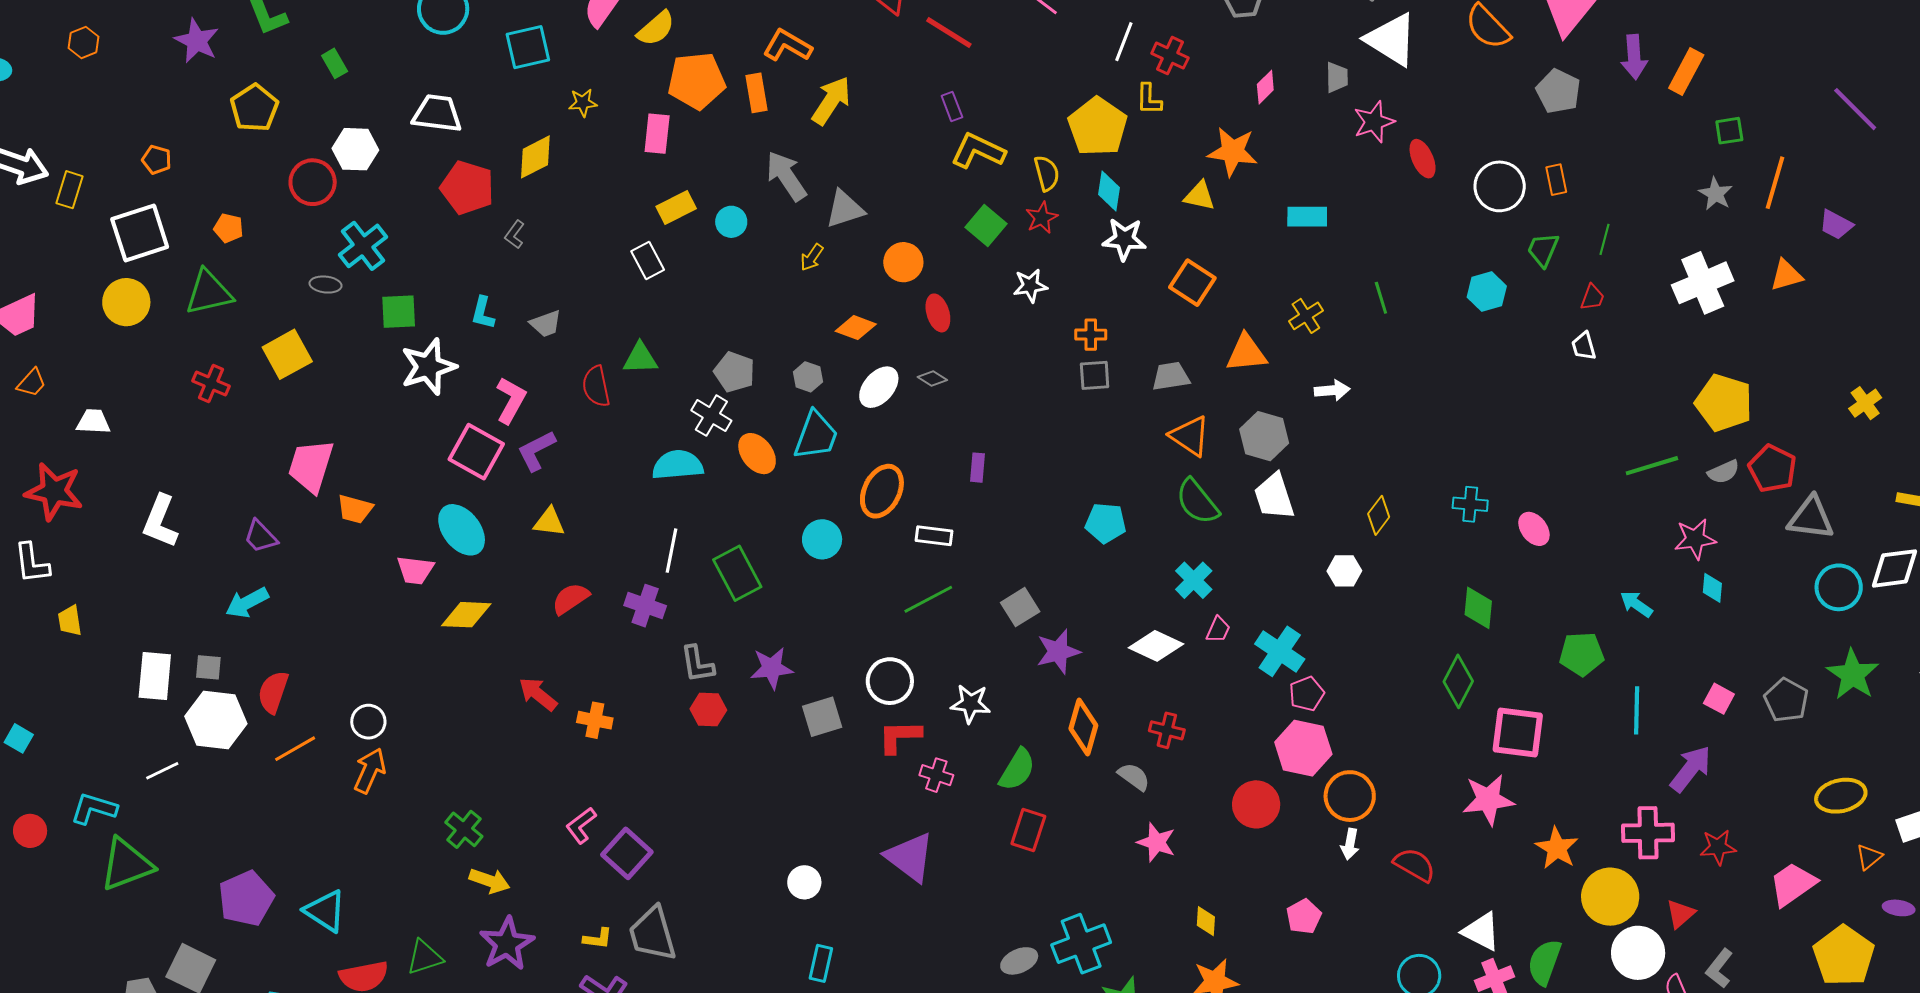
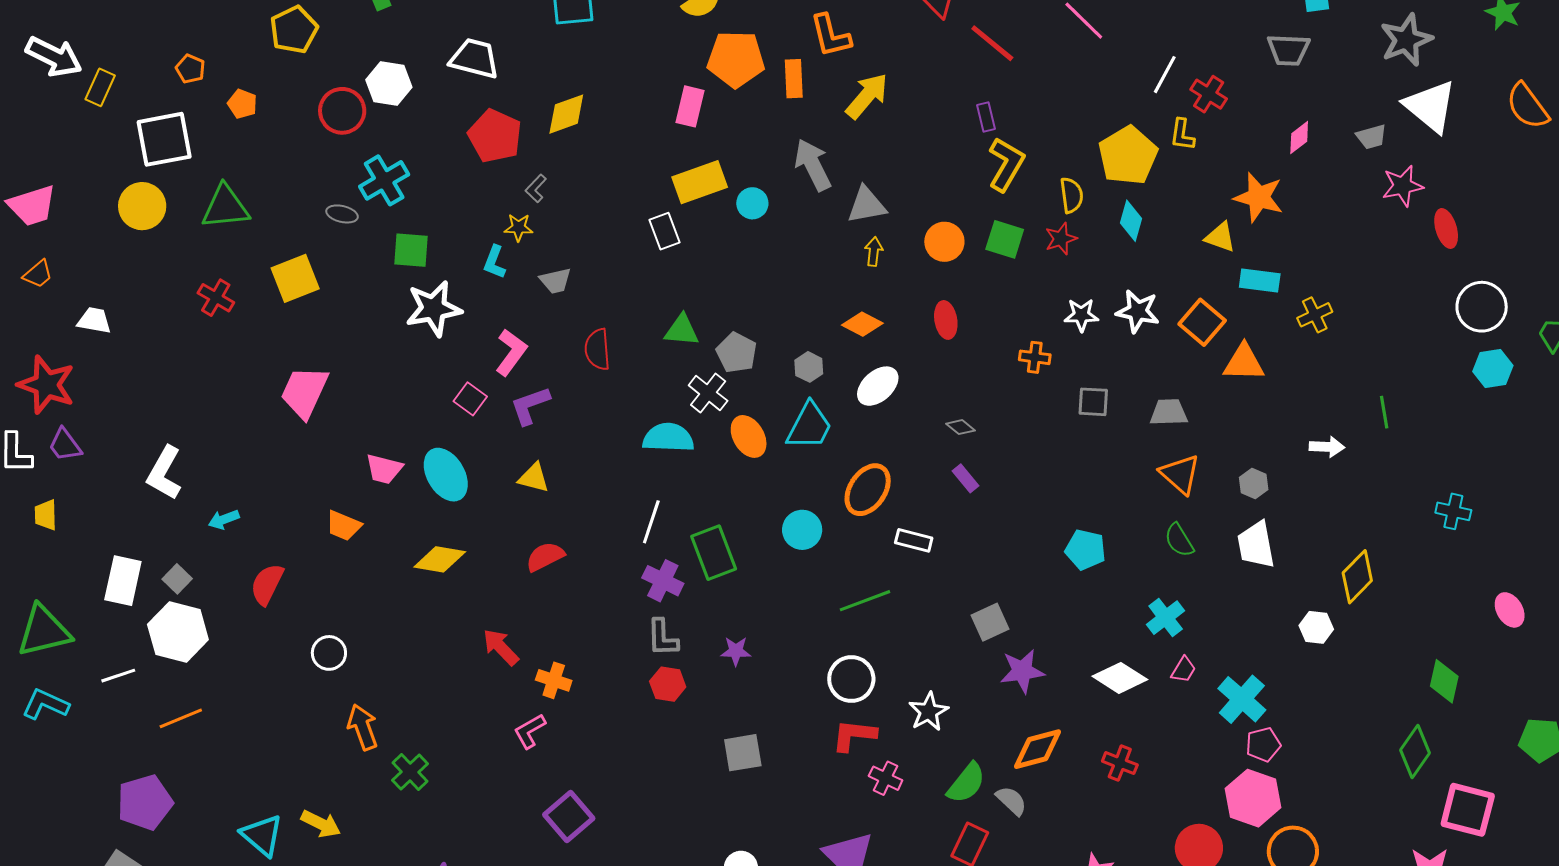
orange L-shape: (787, 46) -> (830, 36), turned -141
gray trapezoid: (1337, 77) -> (1371, 137), turned 68
yellow star: (583, 103) -> (519, 227), moved
yellow L-shape: (978, 151) -> (1006, 164), turned 88
white circle: (1500, 186) -> (1482, 307), moved
yellow rectangle: (676, 207) -> (700, 182), size x1.4
cyan rectangle: (1307, 217) -> (1260, 281), moved
green square: (986, 225) -> (1005, 239), turned -30
orange pentagon: (228, 228) -> (242, 104), moved
white star: (1124, 239) -> (1138, 311), moved
yellow arrow: (812, 257) -> (874, 252), moved, turned 144
orange circle: (903, 262) -> (944, 242), moved
white star: (1030, 286) -> (1081, 315), moved
green line: (1381, 298) -> (1384, 412), moved
yellow cross: (1306, 316) -> (1315, 315), moved
orange cross: (1091, 335) -> (1035, 357), moved
orange triangle: (1246, 353) -> (1244, 363), moved
green triangle: (640, 358) -> (682, 330), moved
gray diamond: (932, 378) -> (960, 427), moved
gray hexagon: (1264, 436) -> (1254, 484), size x0.6
pink square: (476, 452) -> (470, 399), size x0.6
purple rectangle: (978, 468) -> (965, 478), turned -52
green semicircle: (1197, 502) -> (1179, 540), size x0.7
cyan cross: (1470, 504) -> (1453, 511), moved
orange trapezoid: (355, 509) -> (344, 526), moved
yellow diamond: (1379, 515) -> (1357, 577), size x1.4
white L-shape: (160, 521) -> (164, 473), moved
purple trapezoid: (261, 537) -> (65, 445), moved
pink trapezoid: (415, 570) -> (384, 469), moved
green line: (928, 599) -> (865, 601), moved
cyan arrow: (247, 603) -> (224, 519), size x0.7
purple cross: (645, 606) -> (663, 581), moved
gray square: (208, 667) -> (177, 579), turned 32
purple star: (772, 668) -> (736, 651), size x0.7
red semicircle: (273, 692) -> (267, 584), moved
white star: (971, 704) -> (929, 712), turned 30
gray square: (822, 717) -> (743, 753), moved
orange diamond: (1083, 727) -> (1038, 749), turned 52
orange line: (295, 749) -> (181, 718), moved
orange arrow: (370, 771) -> (363, 727), moved, turned -51
gray semicircle: (1134, 777) -> (1011, 801), moved
pink L-shape: (581, 825) -> (530, 731), moved
green triangle: (127, 864) -> (44, 631), moved
yellow arrow: (489, 881) -> (321, 824), moved
purple pentagon: (246, 898) -> (145, 802), moved

